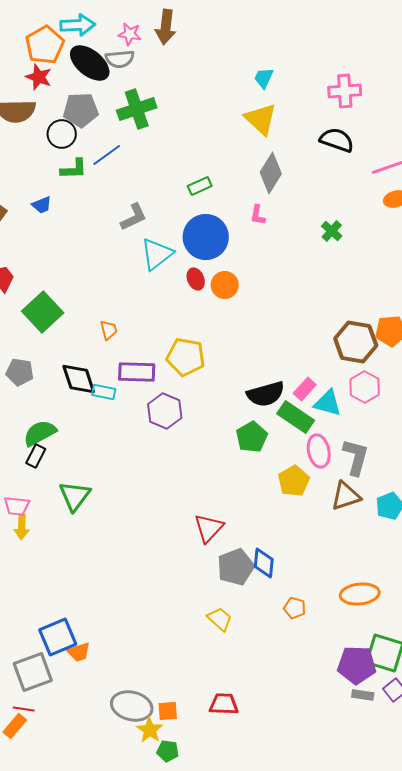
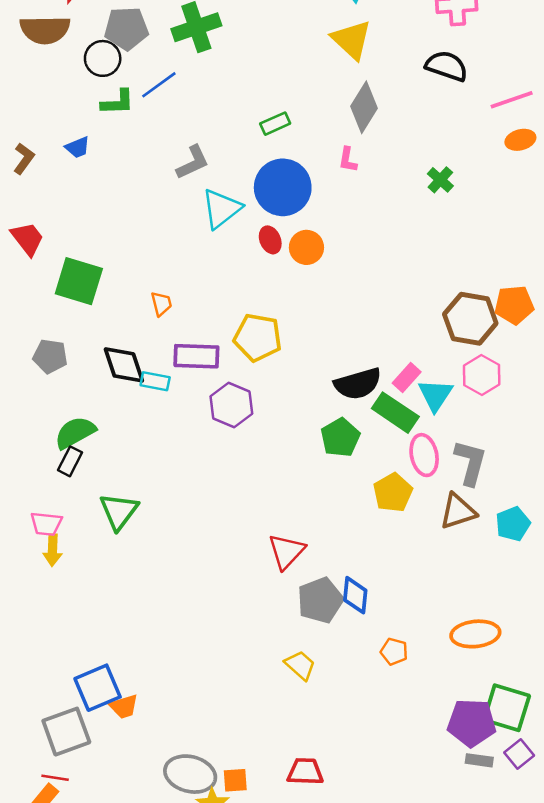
green square: (43, 312) -> (79, 281), turned -30
cyan triangle: (328, 403) -> (435, 395), turned 48

